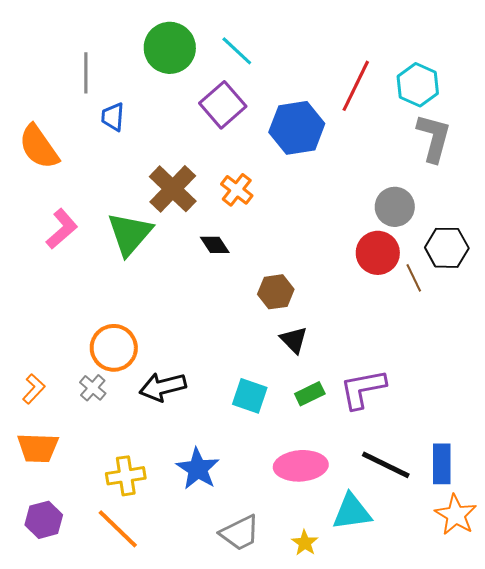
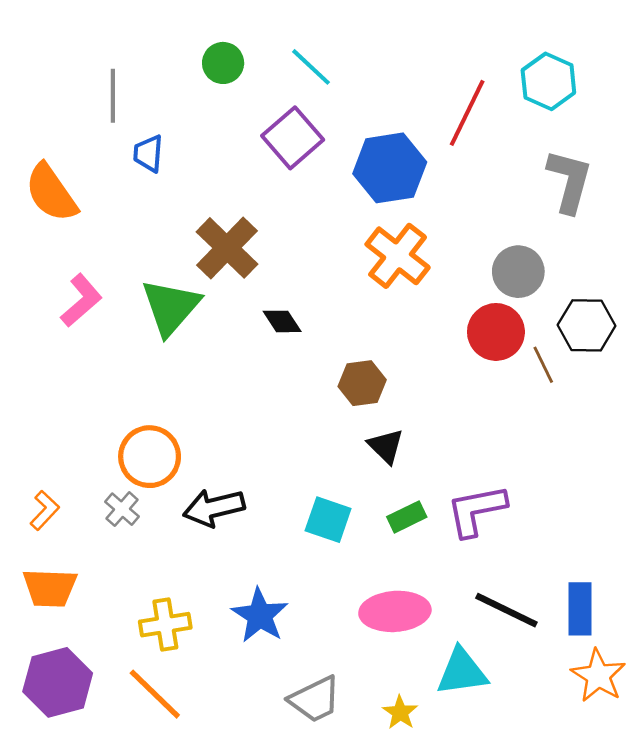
green circle: (170, 48) -> (223, 63), size x0.6
cyan hexagon: (418, 85) -> (548, 81), moved
orange cross: (237, 190) -> (398, 256), moved, size x1.5
purple hexagon: (44, 520) -> (58, 682), size x1.4

